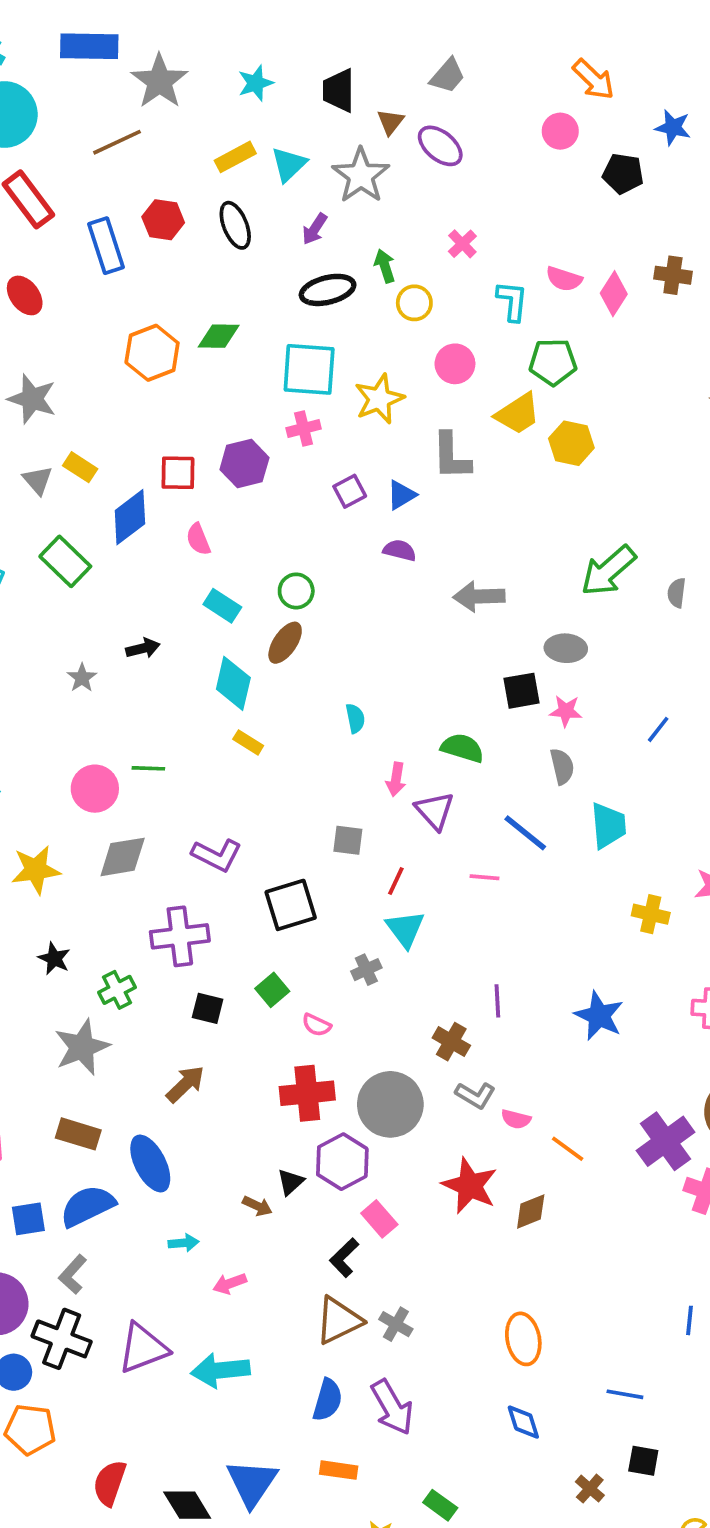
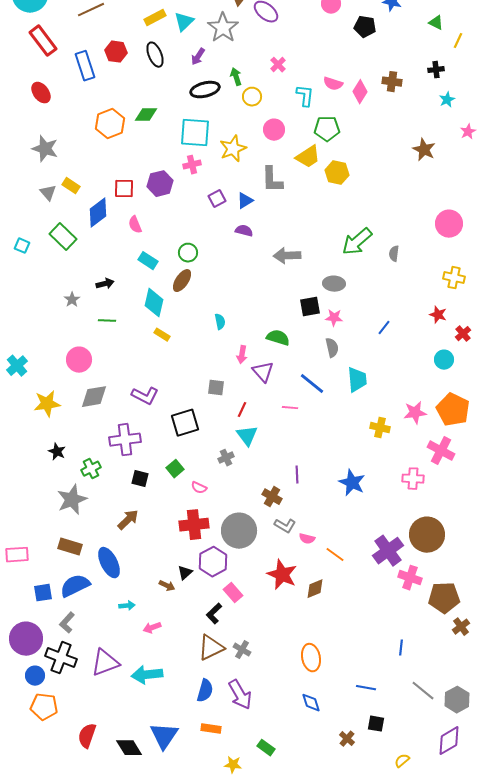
green line: (148, 768) -> (107, 321), moved

